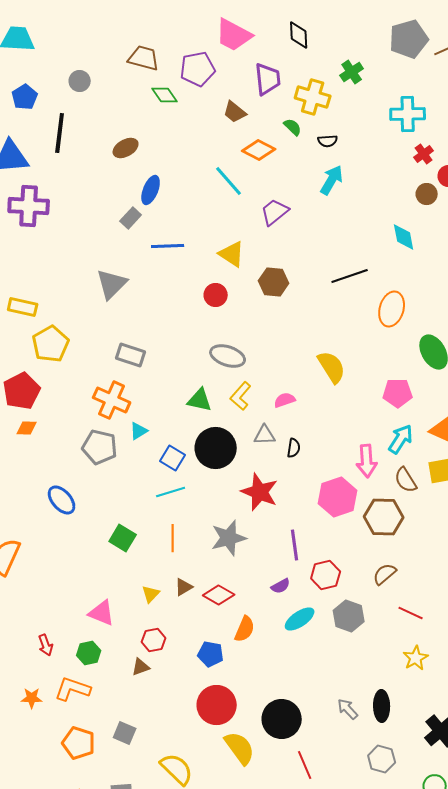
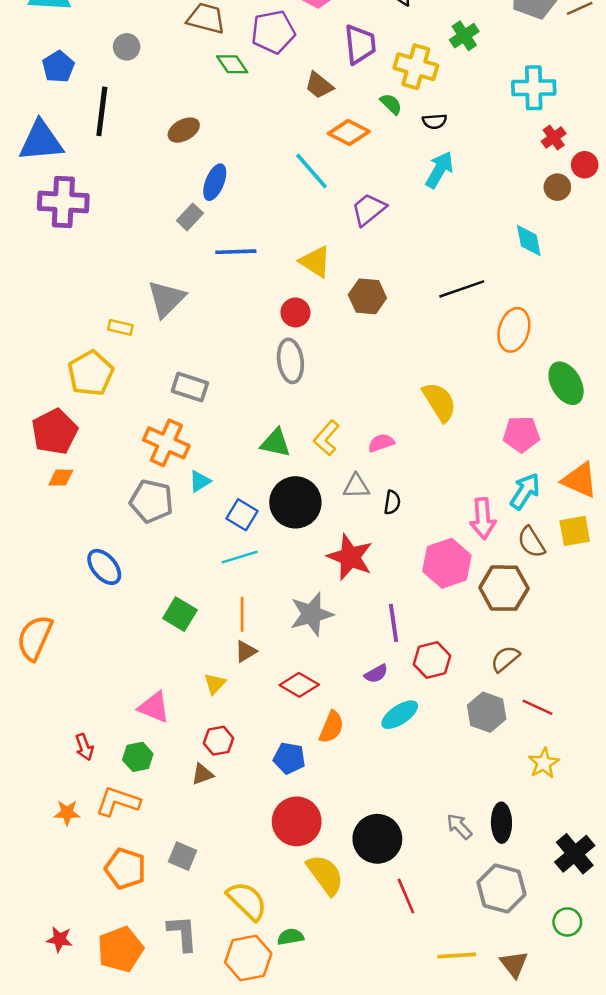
yellow rectangle: (23, 307) -> (120, 327), moved, size x0.7
gray ellipse: (228, 356) -> (290, 361), moved, turned 64
brown triangle: (184, 587) -> (246, 651), moved
gray hexagon: (349, 616) -> (487, 712), moved
gray hexagon: (382, 759) -> (501, 888), size x1.4

